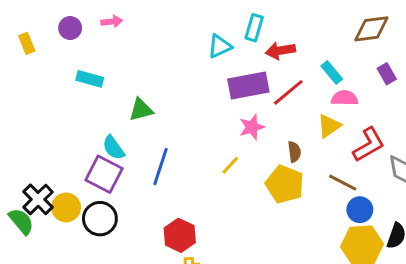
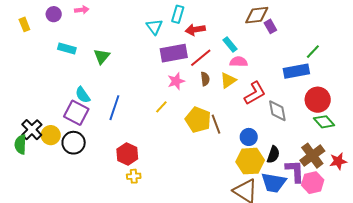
cyan triangle: (220, 46) -> (154, 27), turned -42
purple rectangle: (387, 74) -> (270, 26), moved
green triangle: (141, 110) -> (102, 56), moved, turned -36
brown semicircle: (294, 152) -> (205, 79), moved
brown line: (343, 183) -> (216, 124), moved, turned 42
green semicircle: (21, 221) -> (20, 144), turned -138

